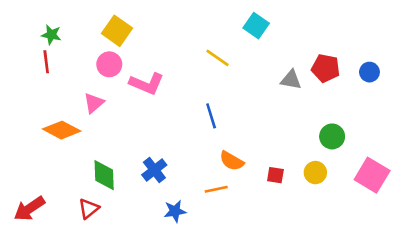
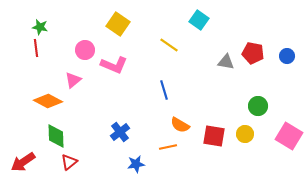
yellow square: (117, 31) -> (118, 24), moved
green diamond: (104, 175) -> (56, 136), moved
red square: (275, 175) -> (214, 136), size x1.6

